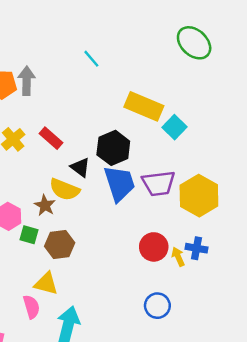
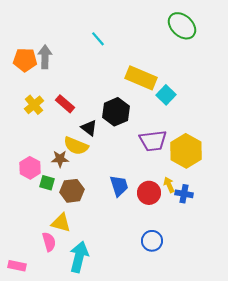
blue trapezoid: (119, 183) -> (119, 186), moved, size x0.7
brown star: (45, 205) -> (60, 159), turned -30
yellow arrow: (178, 257) -> (169, 185), moved

